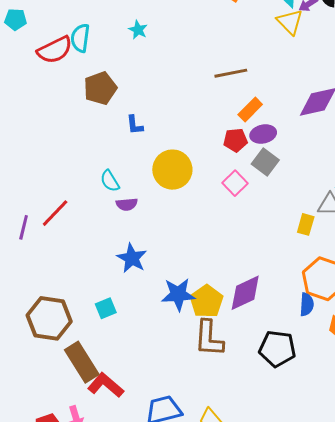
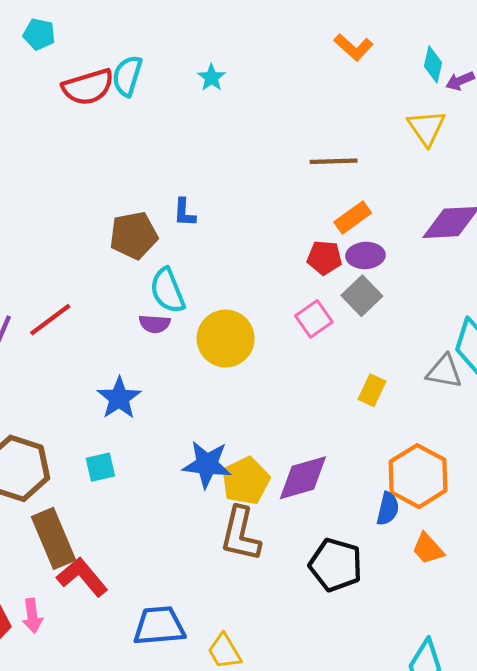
yellow triangle: (290, 22) -> (427, 128), moved
brown pentagon: (100, 88) -> (134, 235), moved
yellow circle: (172, 170) -> (226, 339), moved
cyan semicircle: (110, 181) -> (167, 291), moved, size x1.4
yellow rectangle: (306, 224) -> (372, 390), moved
blue star: (132, 258) -> (119, 398), moved

